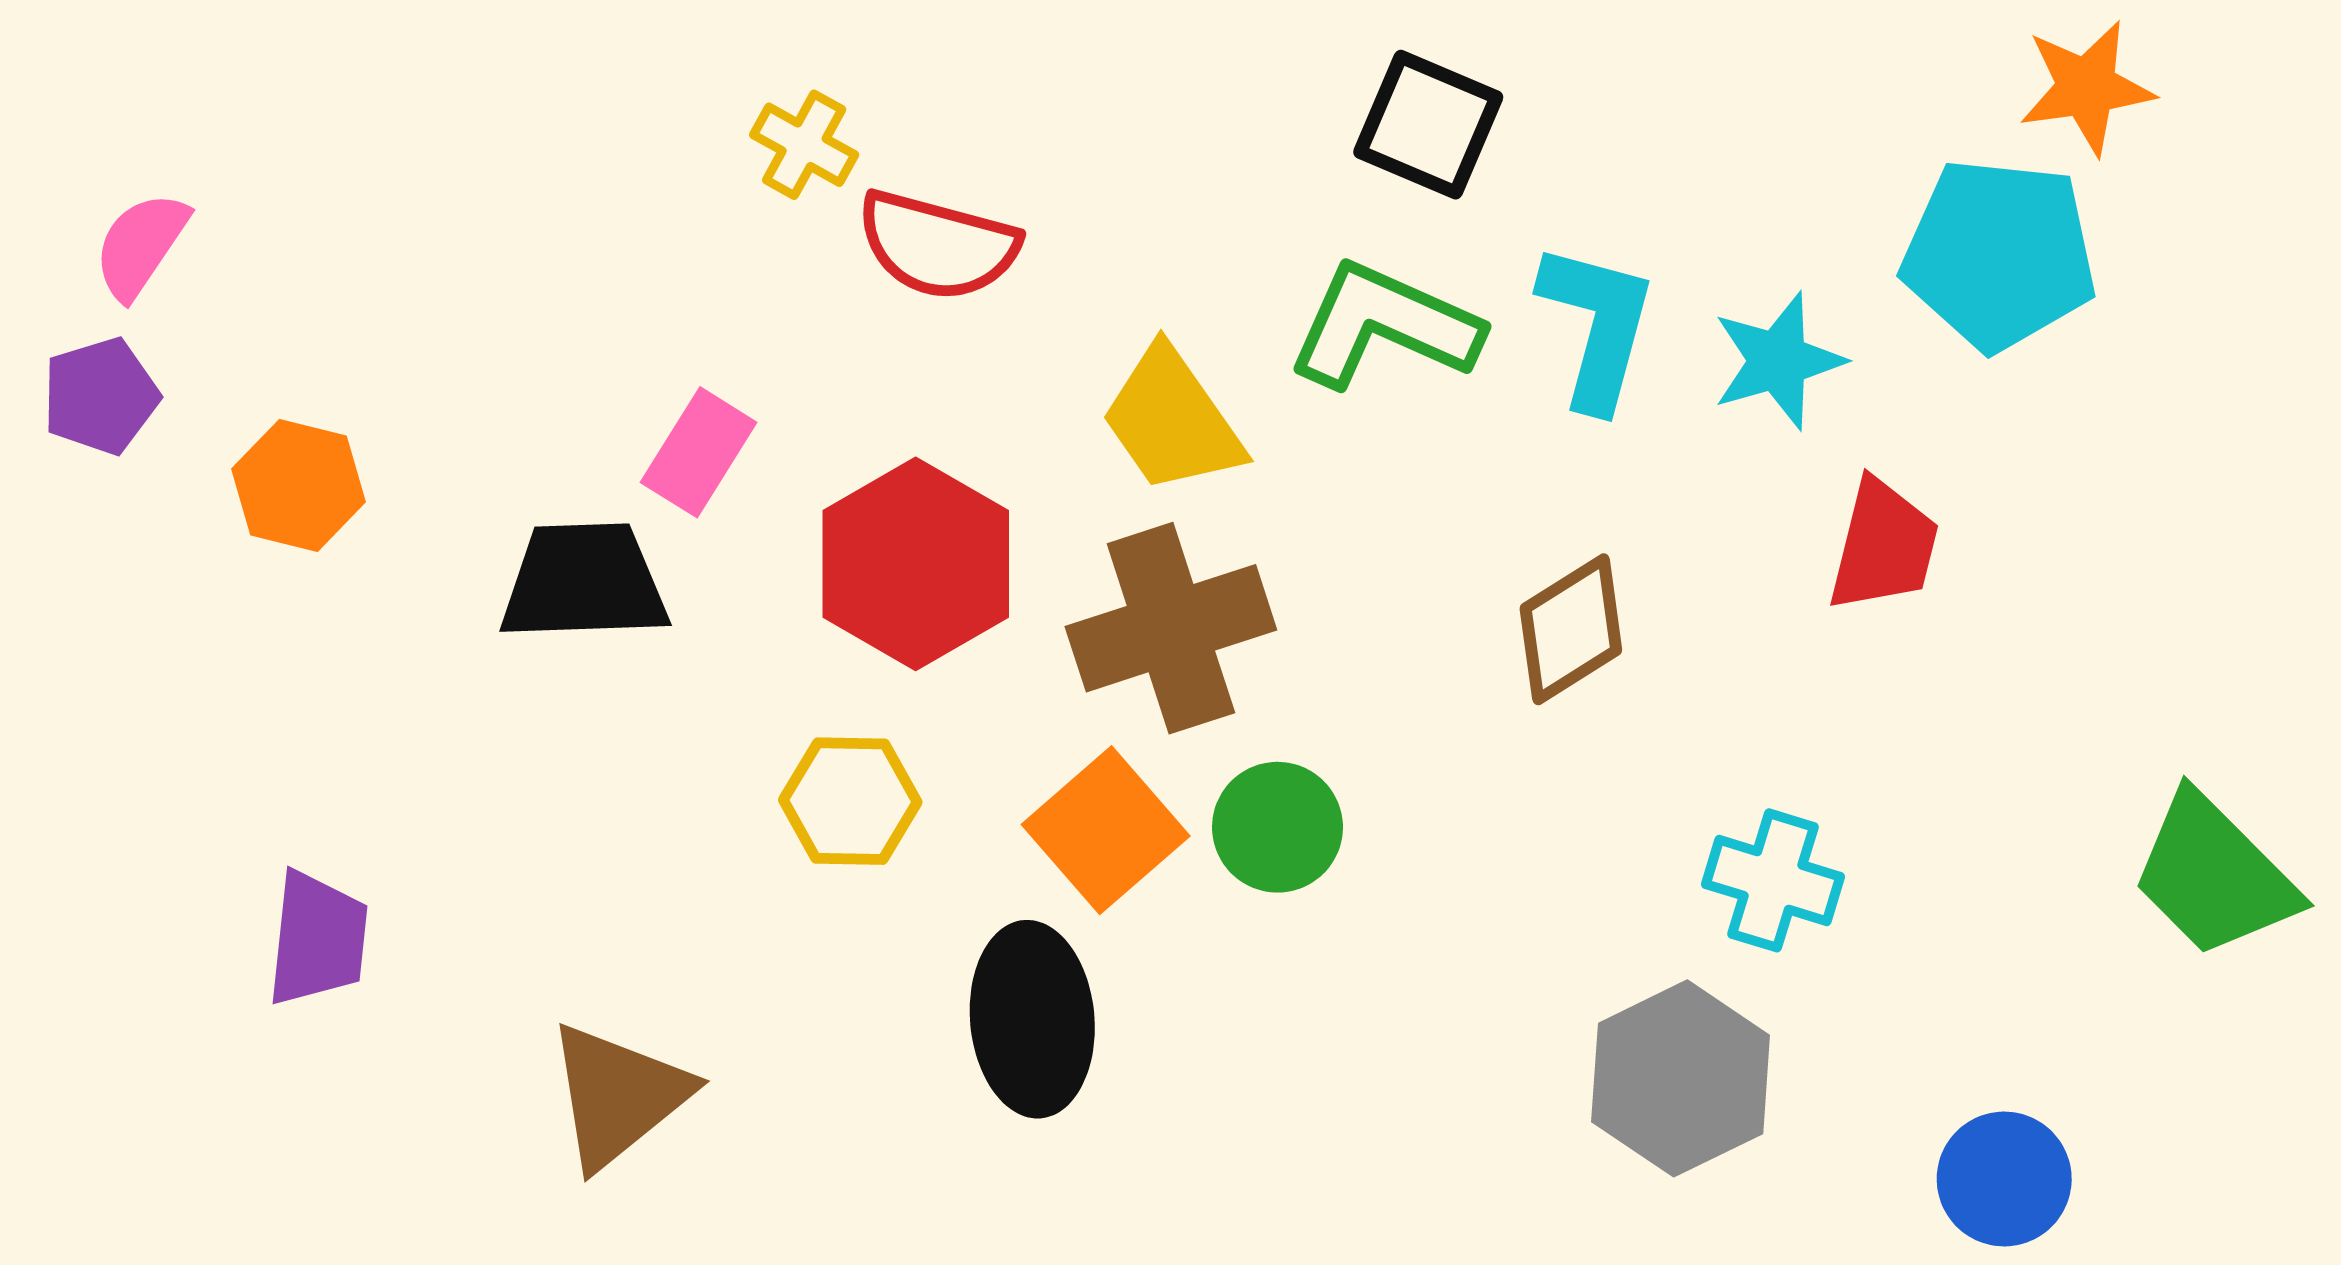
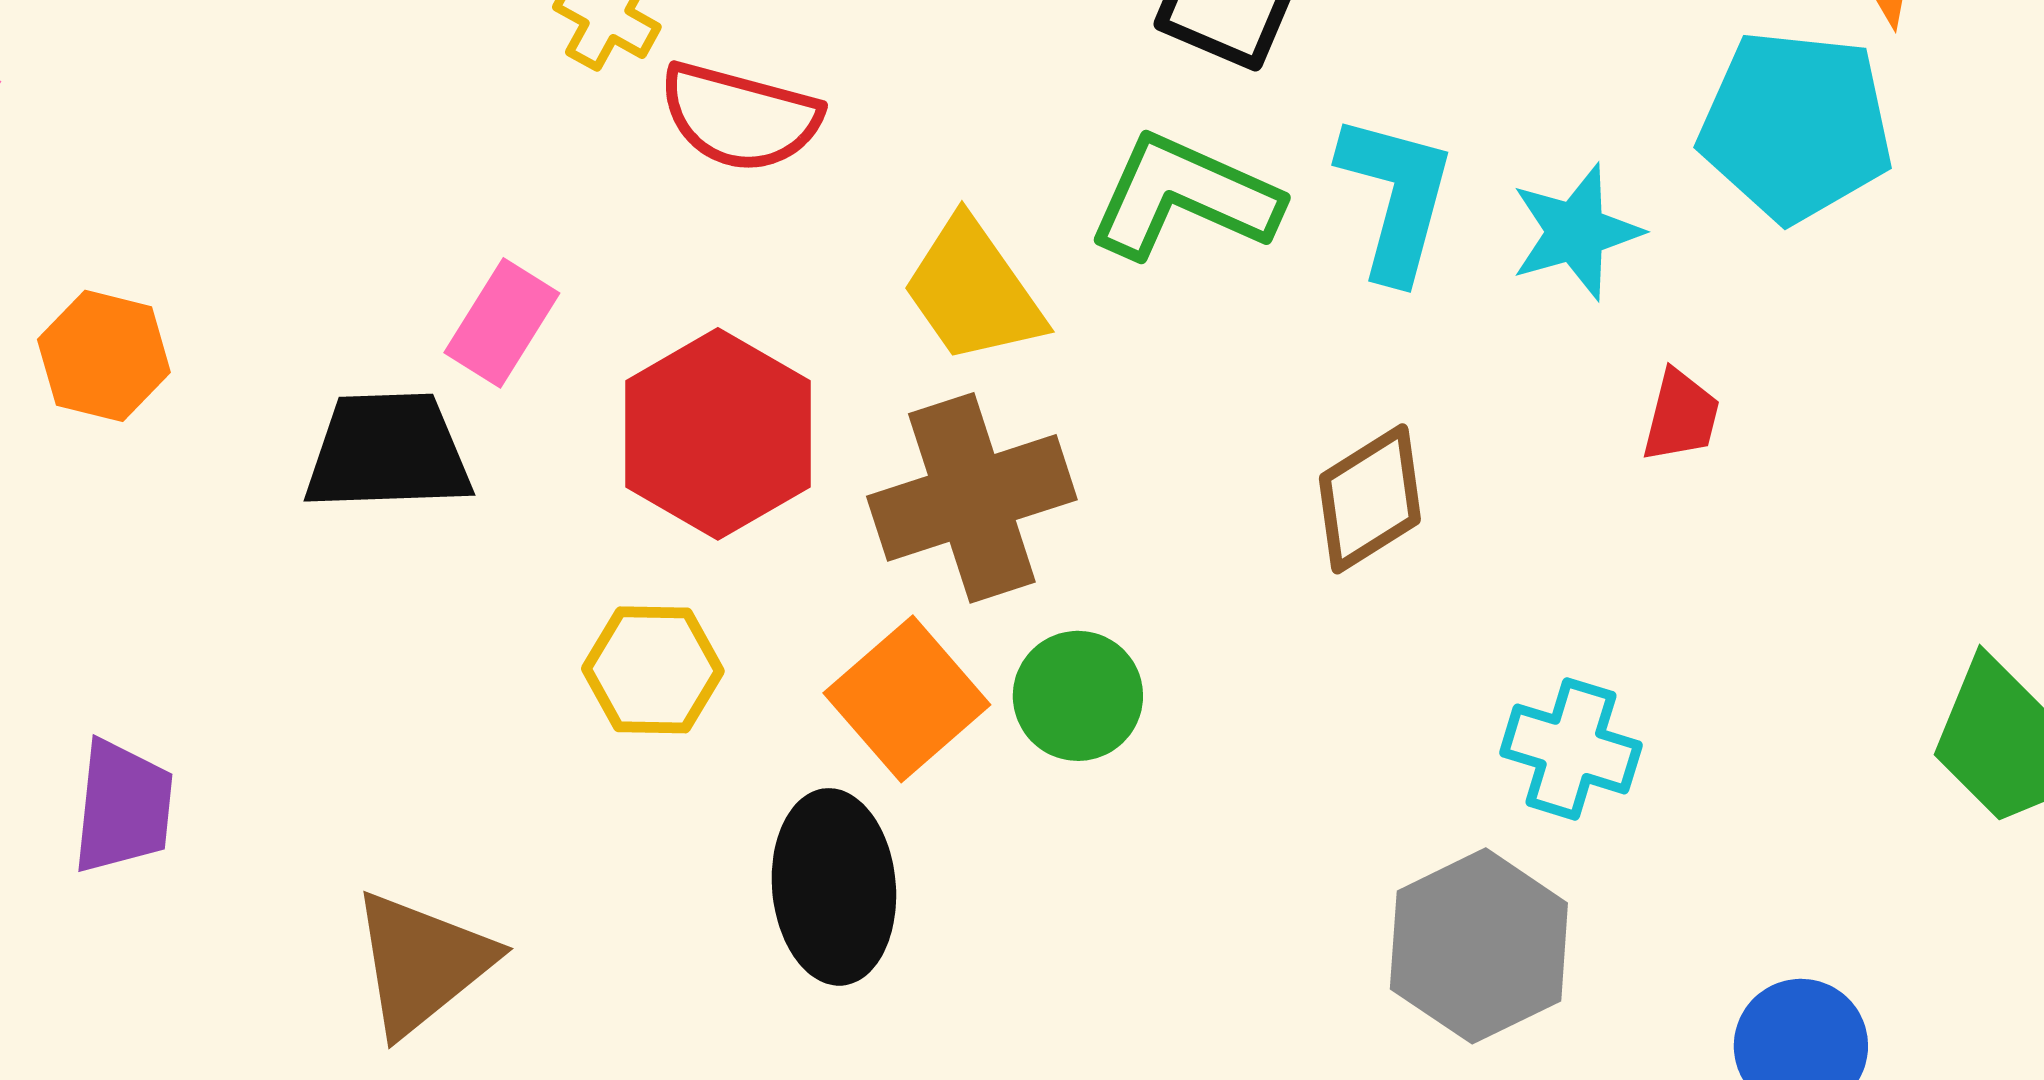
red trapezoid: (1884, 546) -> (1681, 416), size x0.7

